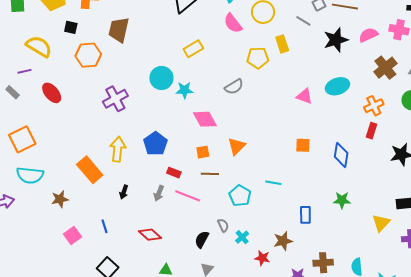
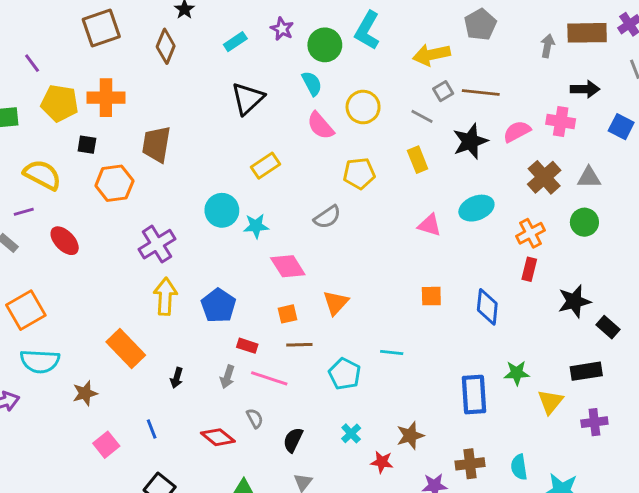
yellow rectangle: (282, 44) -> (418, 160), moved
yellow arrow: (118, 149) -> (165, 296), moved
green star: (342, 200) -> (517, 373), moved
blue rectangle: (305, 215) -> (474, 395), moved, size x1.5
gray semicircle: (223, 225) -> (255, 418), moved

